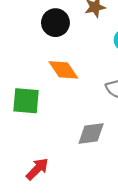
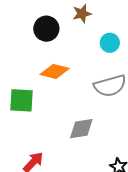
orange diamond: (63, 70) -> (55, 71), turned -40

